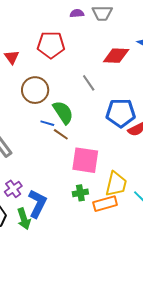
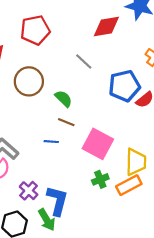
green semicircle: (63, 112) -> (64, 99), size x0.7
blue line: (47, 123) -> (51, 142), moved
pink square: (85, 160) -> (98, 144), turned 32

